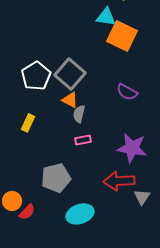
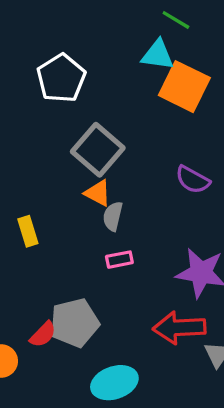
white pentagon: (36, 76) -> (61, 78), moved
yellow rectangle: (28, 123) -> (28, 231), turned -42
red semicircle: (27, 212) -> (43, 334), moved

